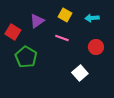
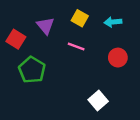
purple triangle: (37, 21) -> (45, 26), turned -35
white square: (80, 73) -> (98, 101), moved

